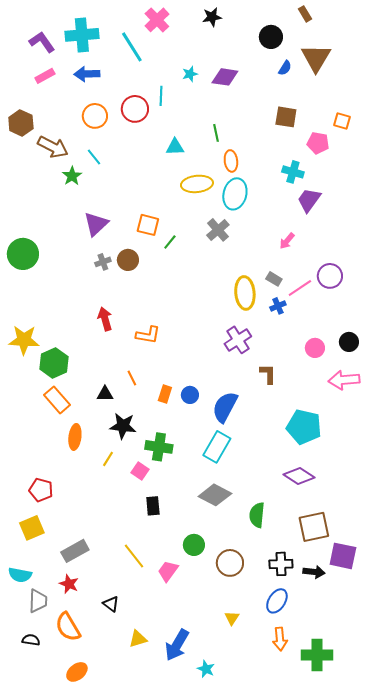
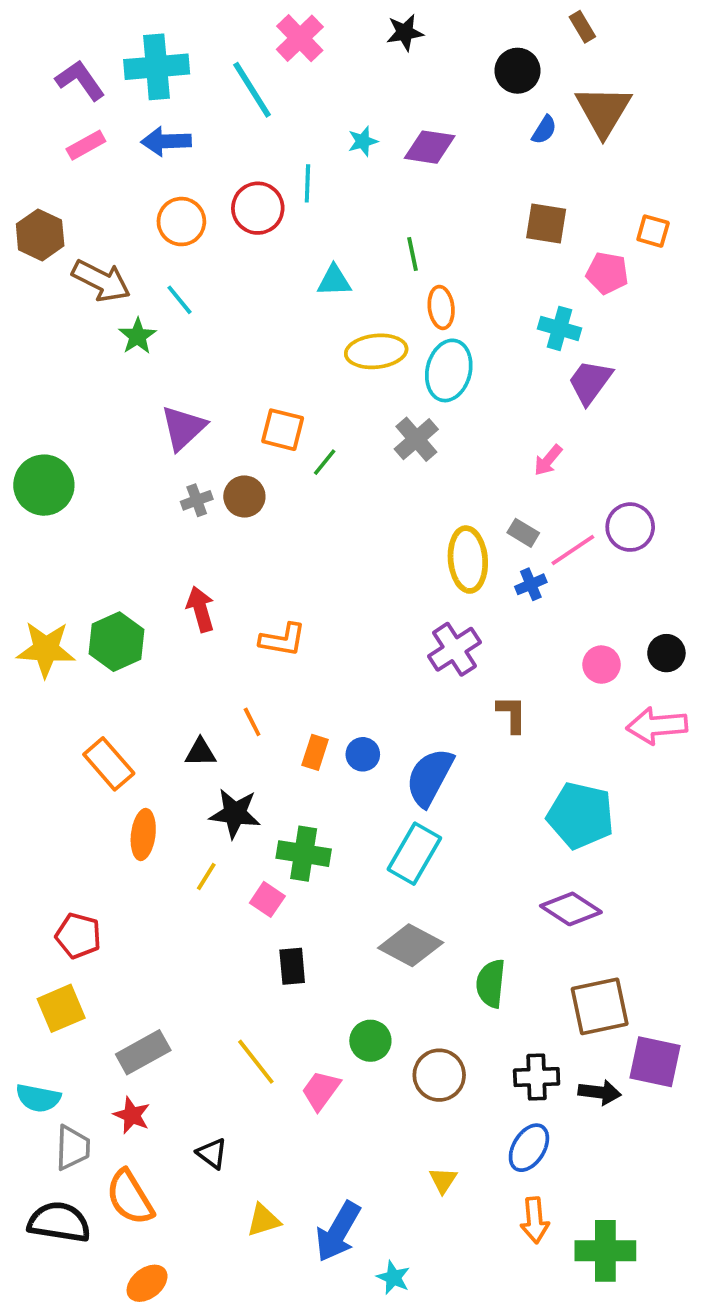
green hexagon: (54, 363) -> (116, 642), moved
black semicircle: (31, 640) -> (59, 1222), size x1.8

